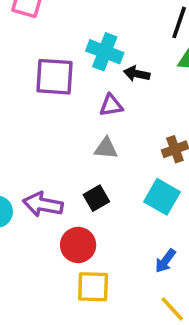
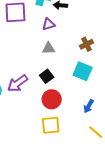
purple arrow: (43, 204) -> (18, 83), turned -40
red circle: (78, 245) -> (52, 99), moved

